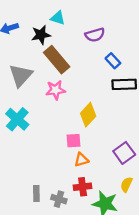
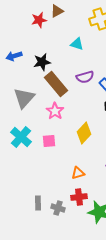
cyan triangle: (58, 18) -> (77, 44), moved
purple semicircle: (95, 35) -> (85, 77), moved
pink star: (56, 90) -> (55, 111), turned -30
pink square: (74, 141) -> (49, 141), moved

